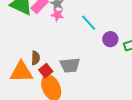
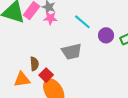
gray trapezoid: (70, 65) -> (72, 52), moved
orange triangle: (21, 72) -> (22, 79), size x0.7

